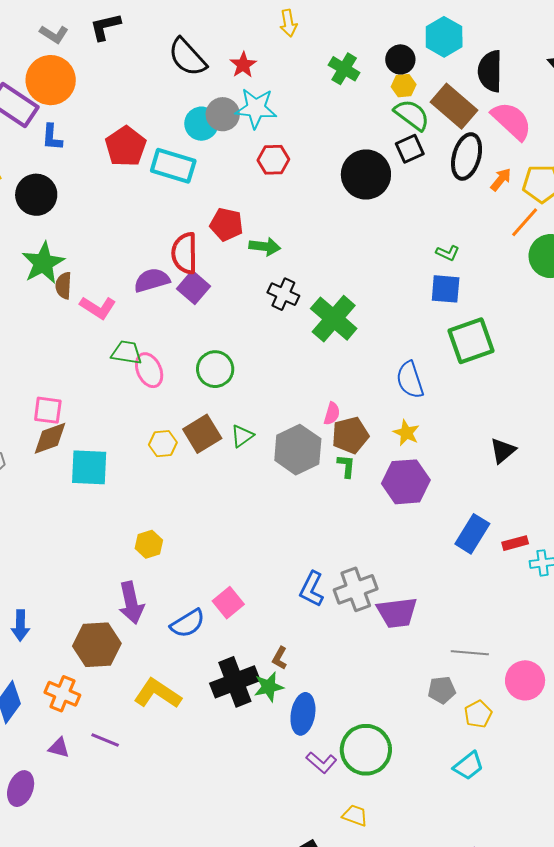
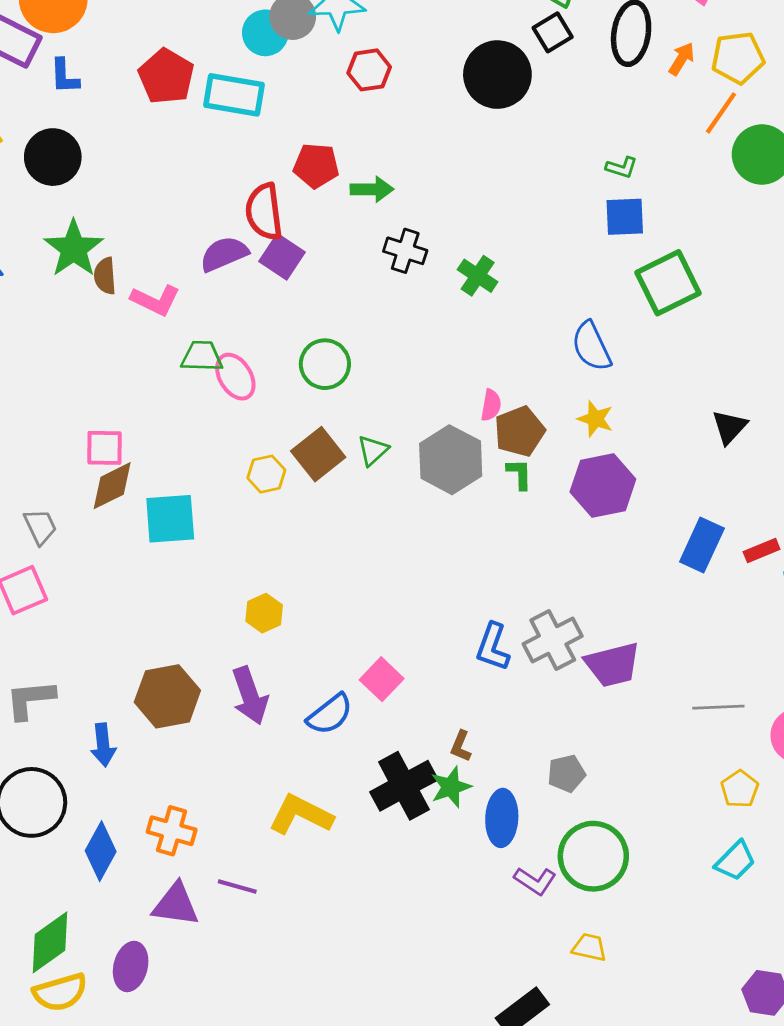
green cross: (334, 319) -> (478, 276), size x0.6
brown hexagon: (97, 645) -> (167, 696), moved
gray pentagon: (442, 690) -> (566, 773), moved
purple triangle: (59, 748) -> (176, 905), size x1.6

